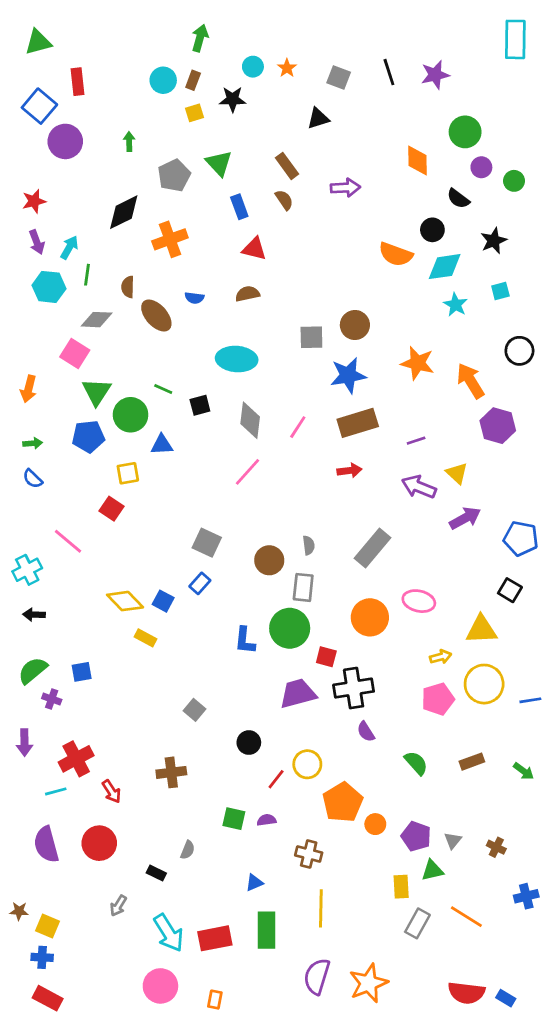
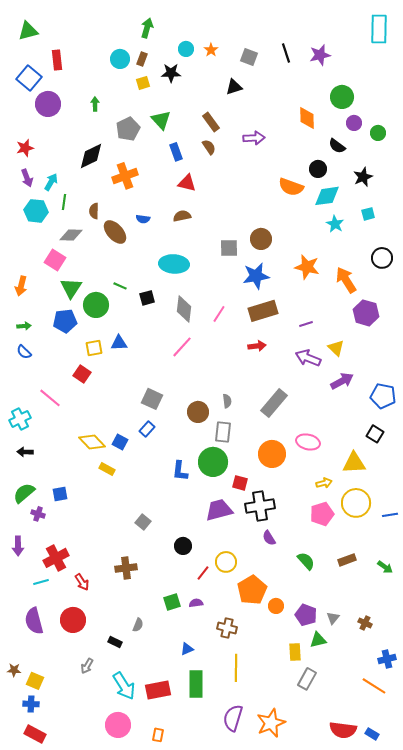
blue triangle: (162, 445) -> (119, 343), moved
green square: (234, 819) -> (172, 602), turned -30
orange line: (466, 917) -> (374, 686), moved

